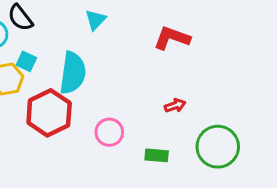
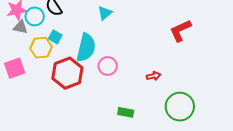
red L-shape: (172, 38) -> (180, 31), moved, turned -50
pink circle: (109, 132) -> (108, 66), moved
green rectangle: (157, 155) -> (126, 112), moved

